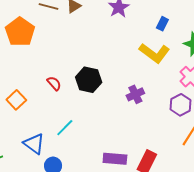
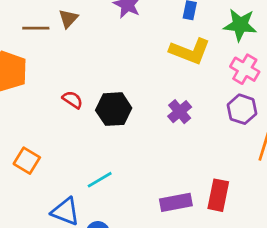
red semicircle: (54, 83) -> (72, 100), moved
cyan line: (65, 128) -> (100, 180), turned 30

